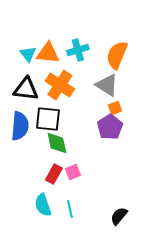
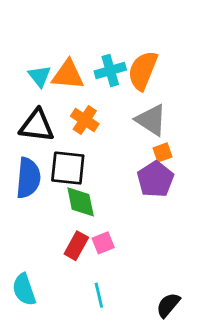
orange semicircle: (117, 55) -> (143, 71), moved
orange cross: (60, 85) -> (85, 120), size x0.7
cyan semicircle: (43, 205) -> (24, 290), moved

